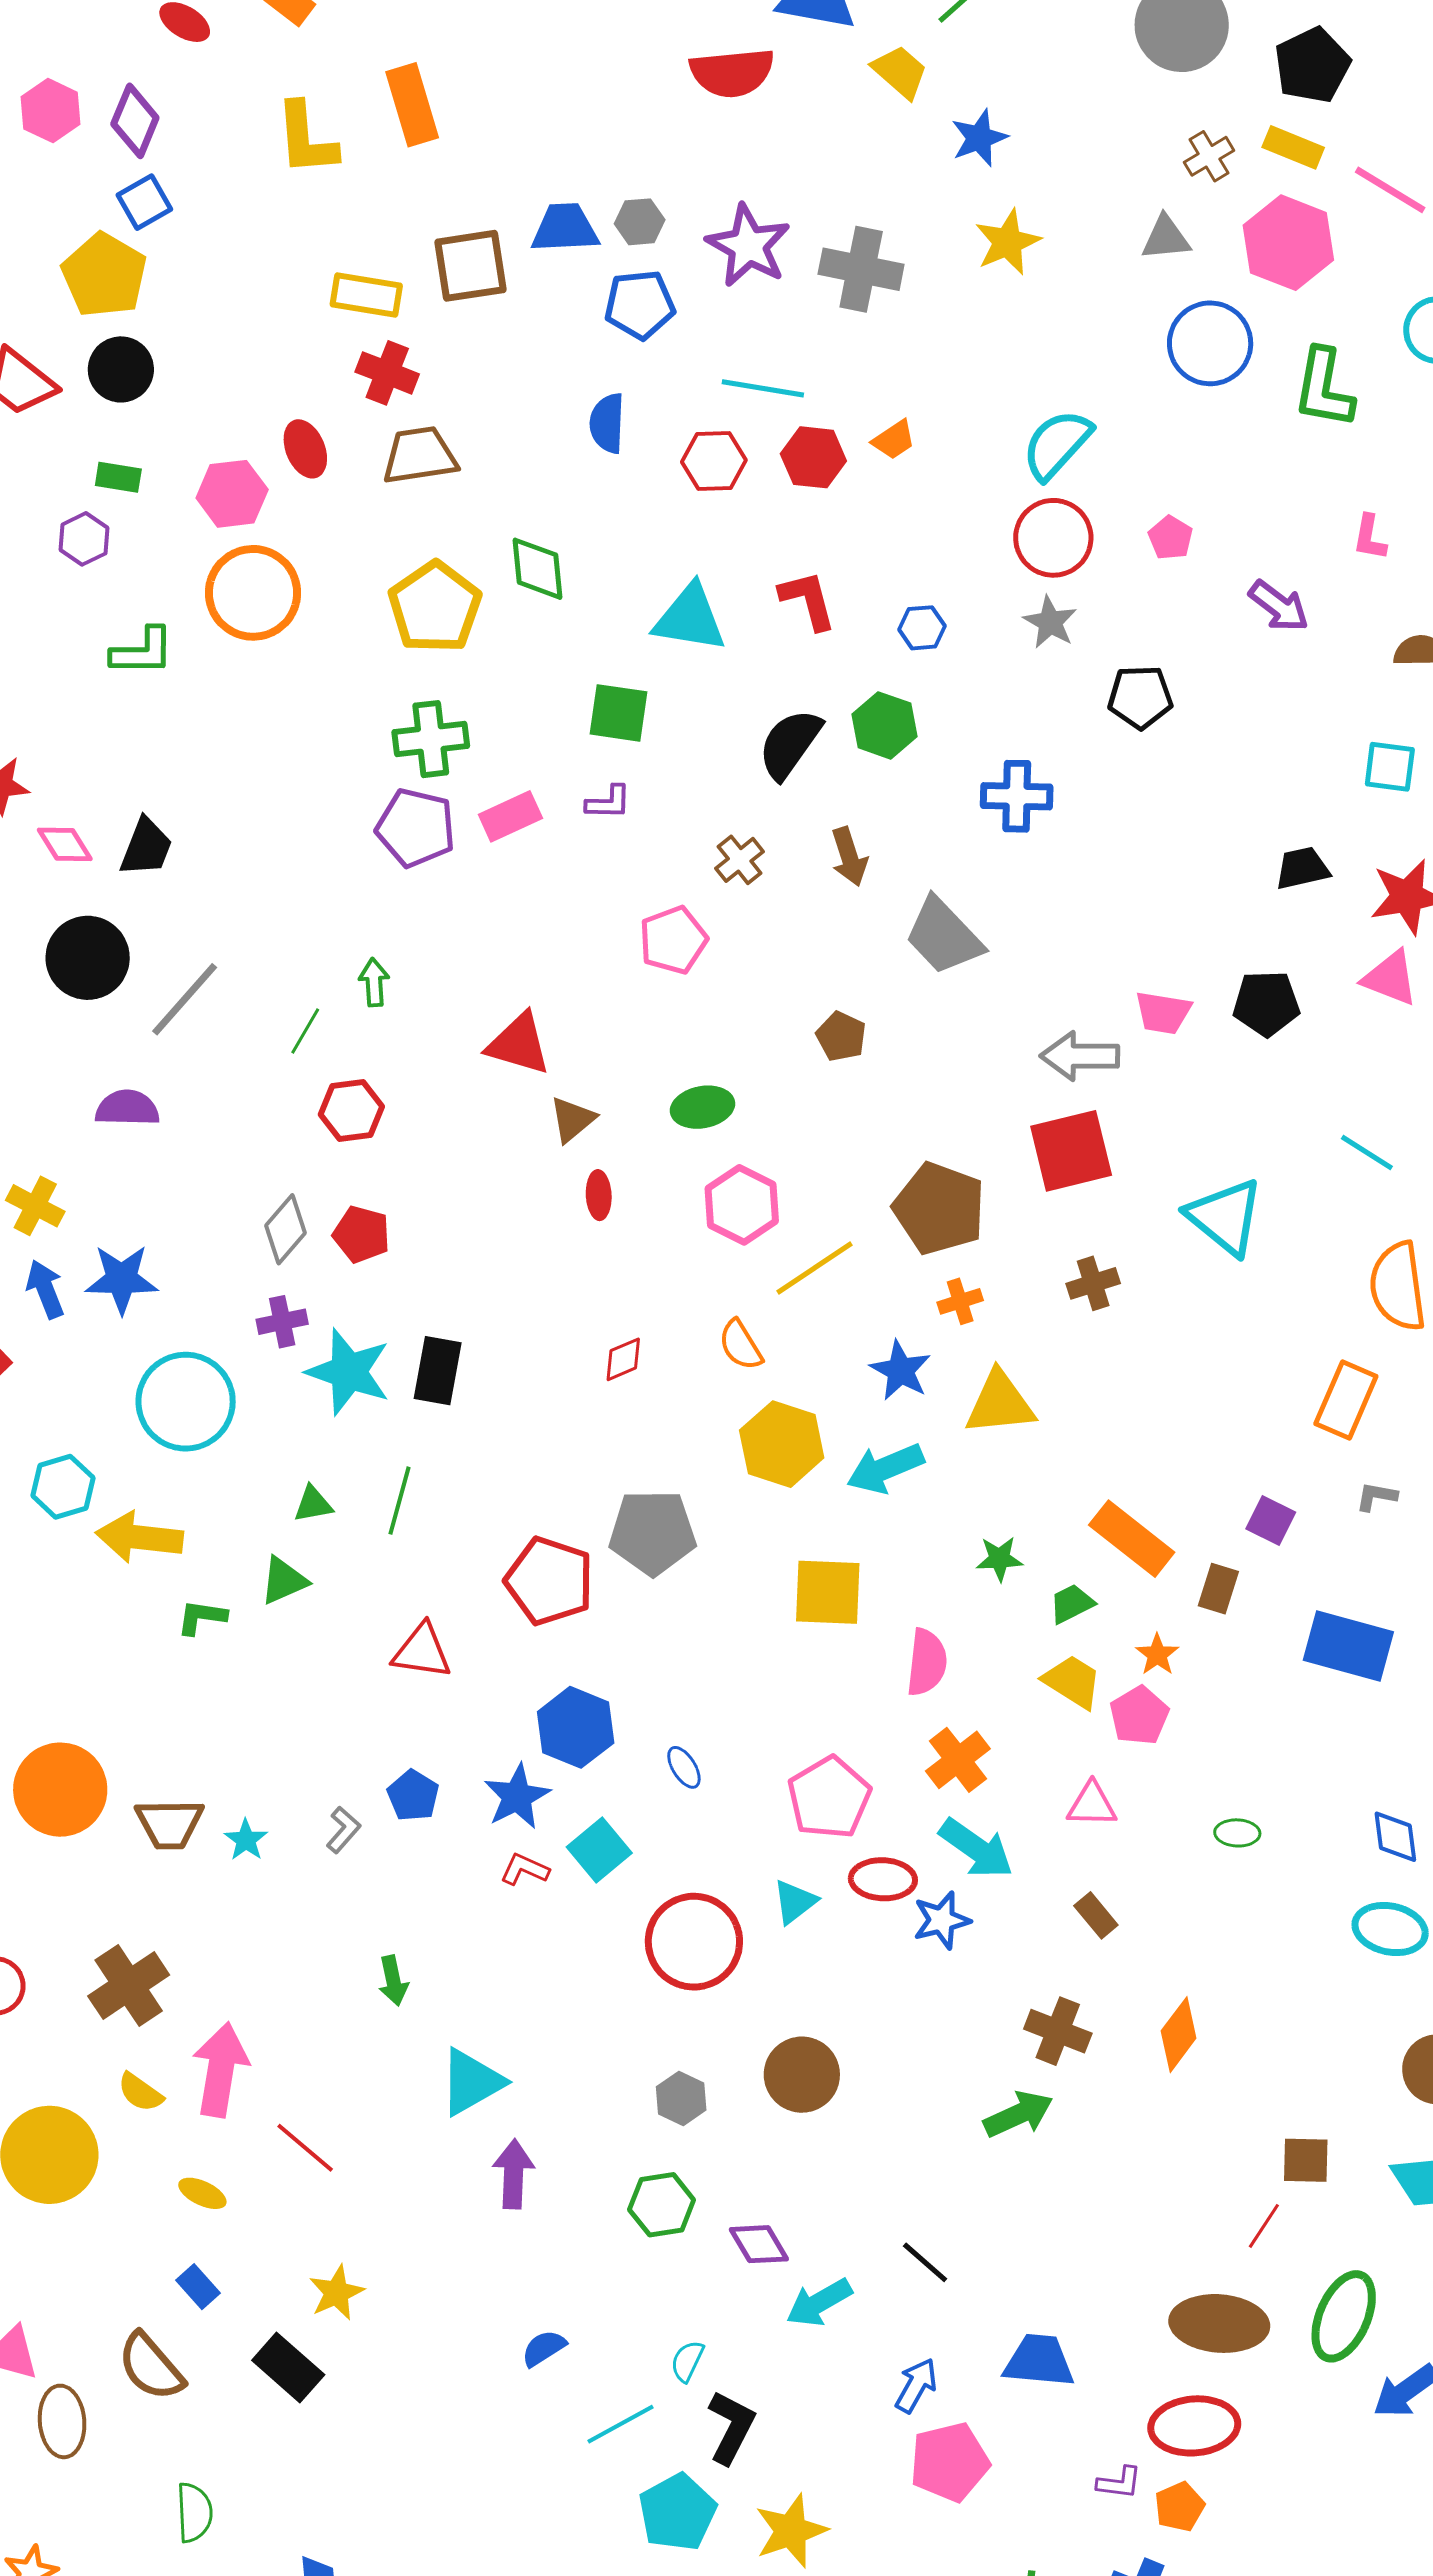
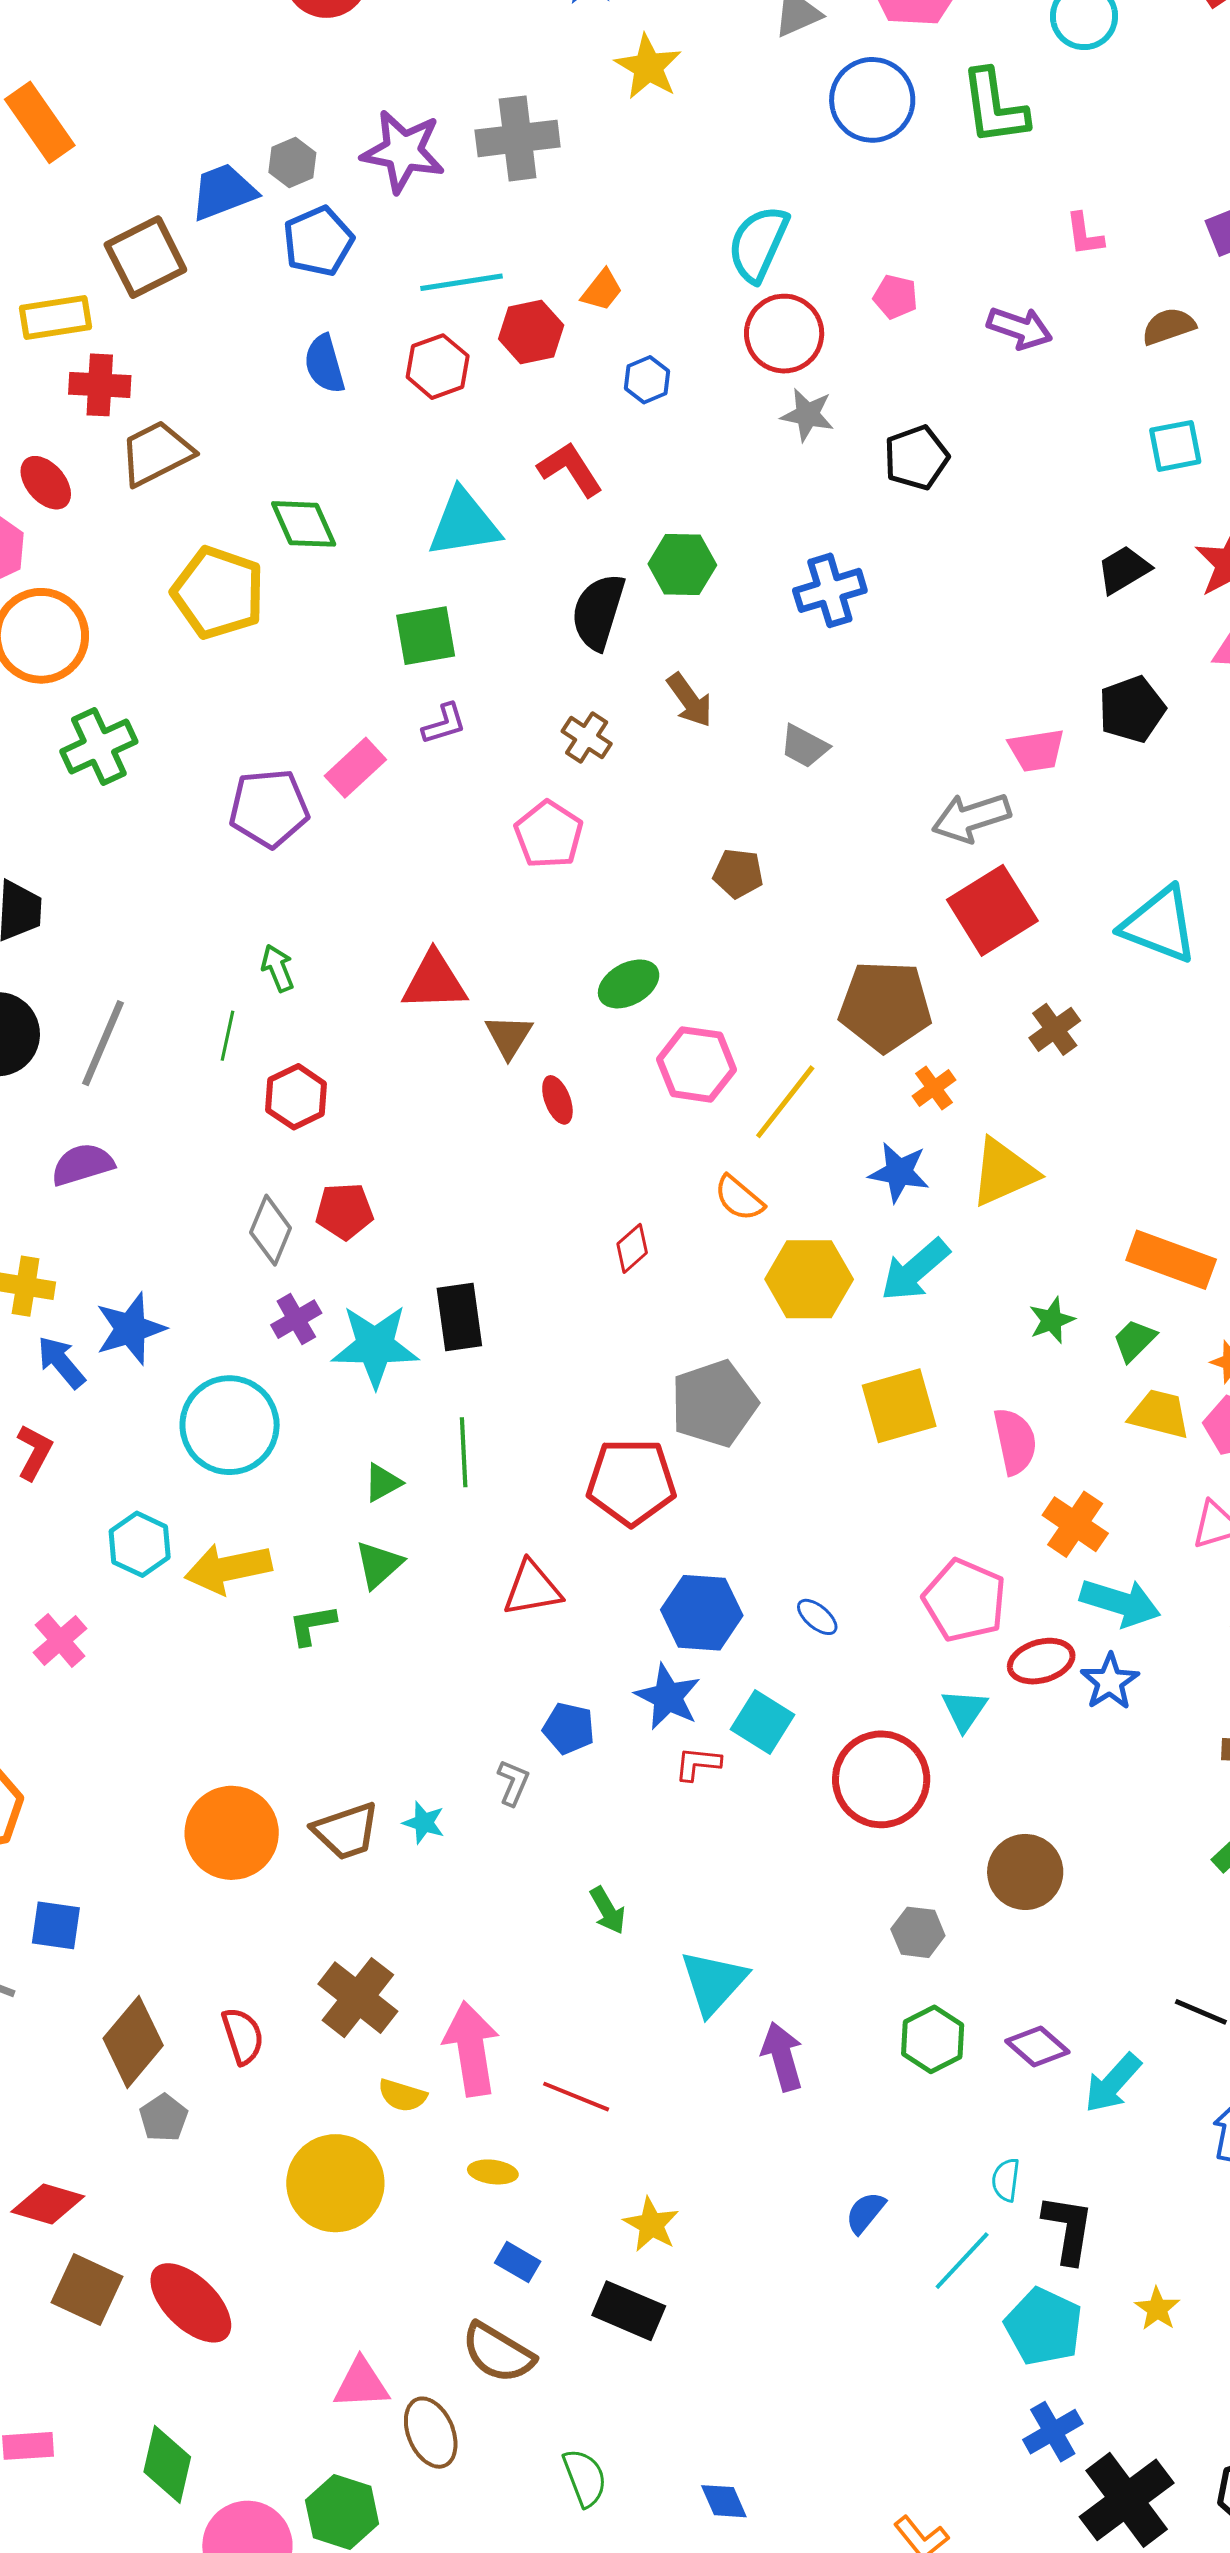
blue hexagon: (922, 628) -> (647, 380), moved
green cross: (431, 739) -> (99, 746), moved
gray trapezoid: (944, 936) -> (804, 746), size x0.6
yellow star: (791, 2531) -> (1157, 2309), size x0.6

